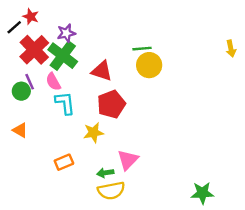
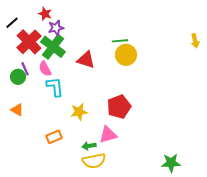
red star: (31, 17) -> (45, 14), moved
red pentagon: (111, 104) -> (119, 107), moved
pink triangle: (128, 160) -> (108, 135), turned 30

